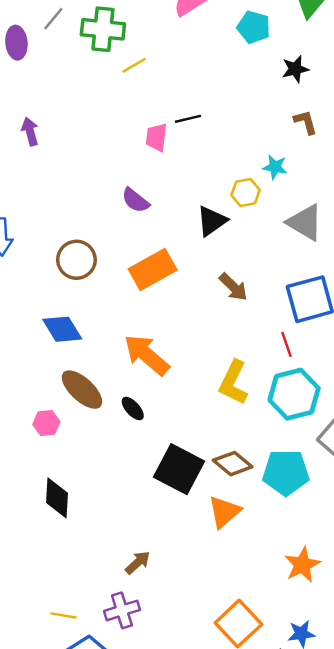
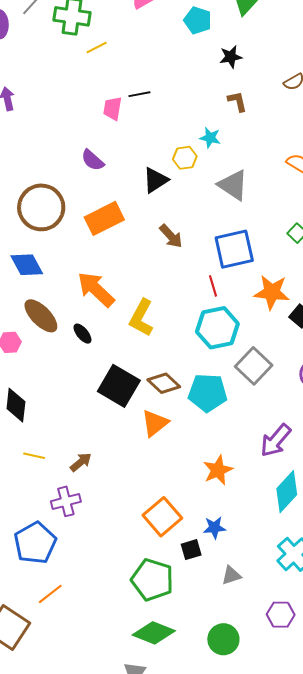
brown circle: (76, 260) -> (41, 207), size x1.4
yellow L-shape: (233, 383) -> (141, 318), moved
yellow line: (63, 615) -> (34, 456), moved

